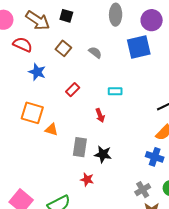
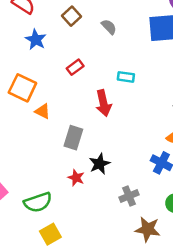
red arrow: (100, 115) -> (103, 103), size x1.5
black star: (103, 154) -> (99, 164), moved, turned 30
gray cross: (143, 190) -> (129, 196), moved

